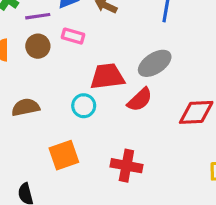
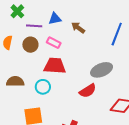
red trapezoid: (107, 76) -> (55, 66), moved
cyan circle: (84, 106) -> (43, 87), moved

